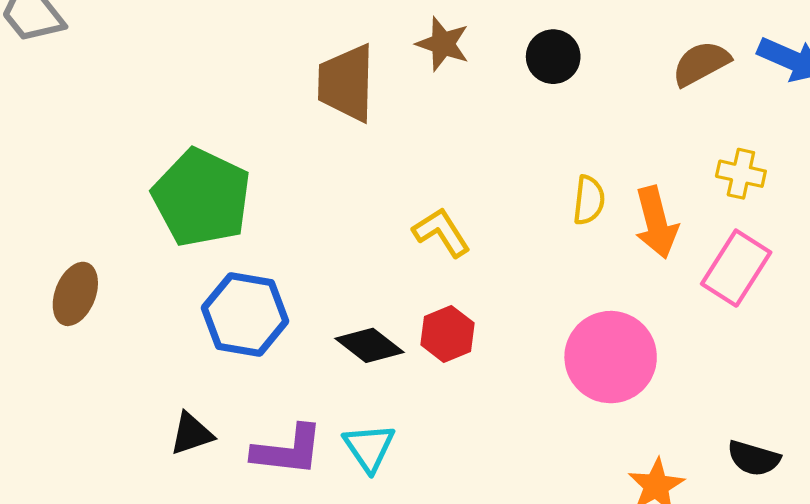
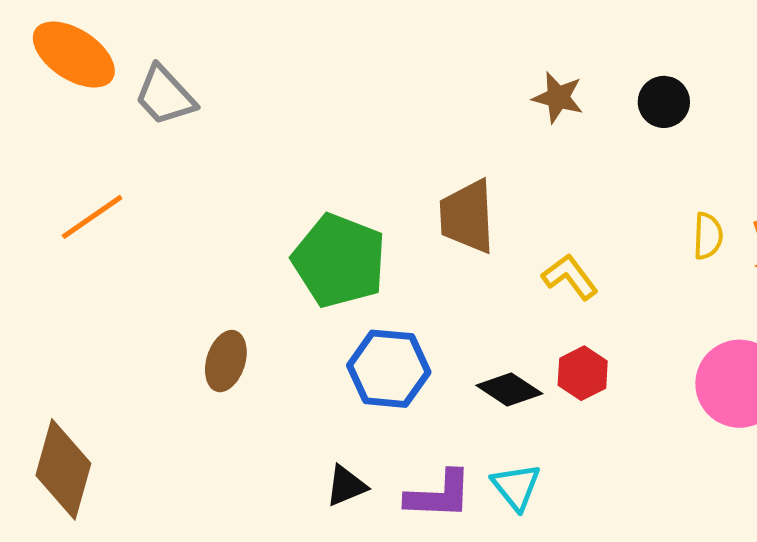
brown trapezoid: (346, 83) -> (467, 216), moved

